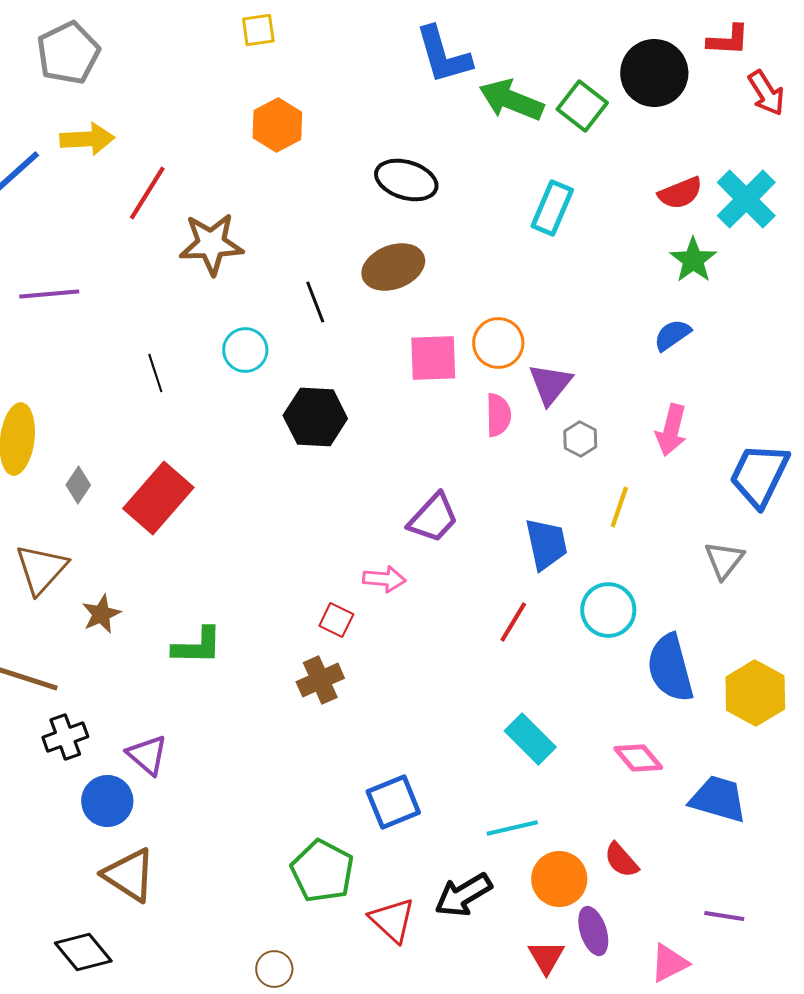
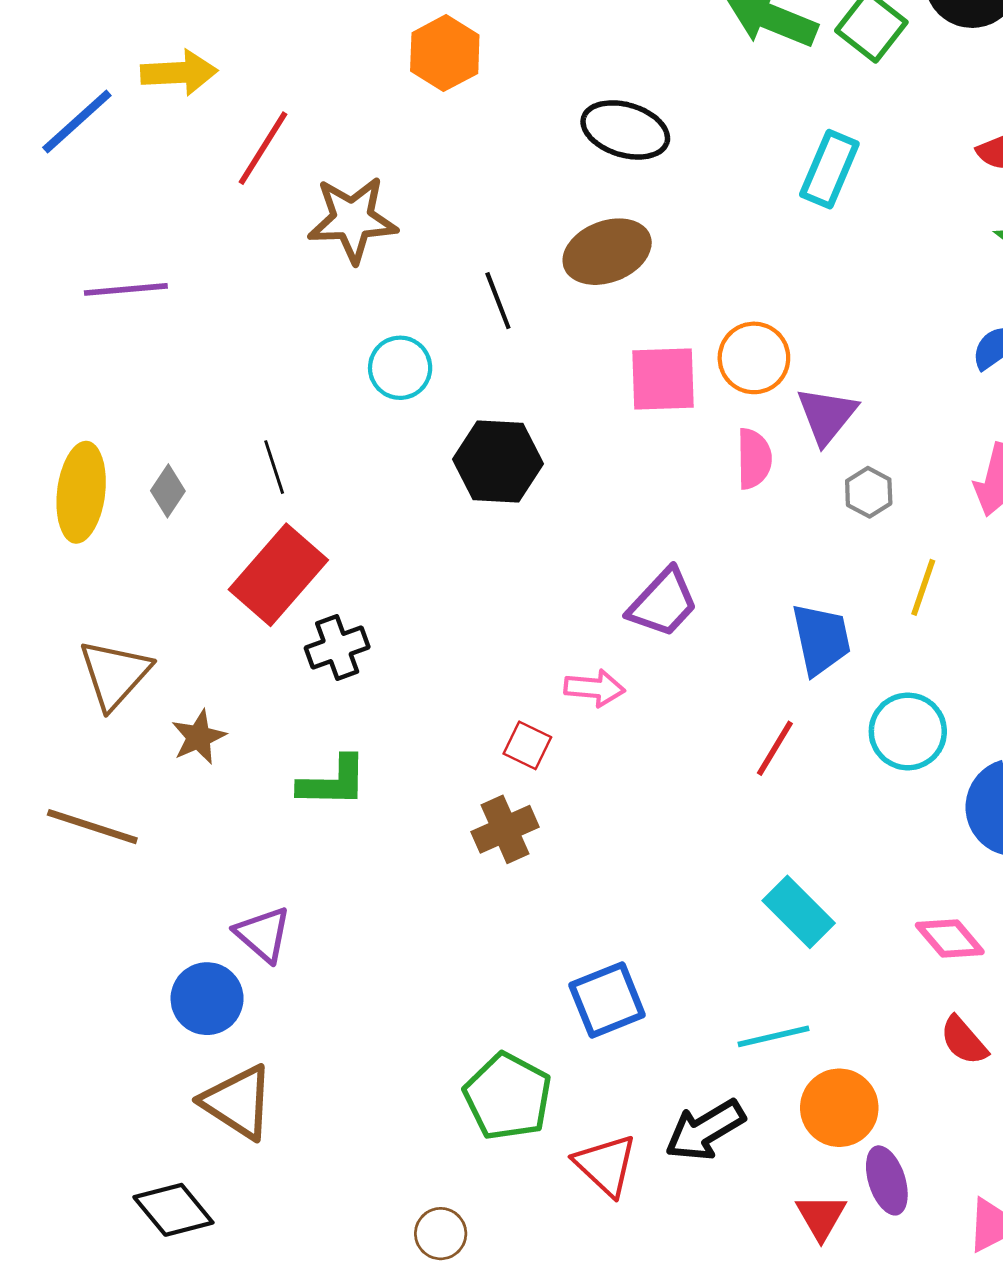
black line: (155, 373) -> (274, 467), moved
gray diamond: (78, 485) -> (168, 491), moved
black cross: (65, 737) -> (337, 648), moved
red semicircle: (621, 860) -> (964, 1041), moved

